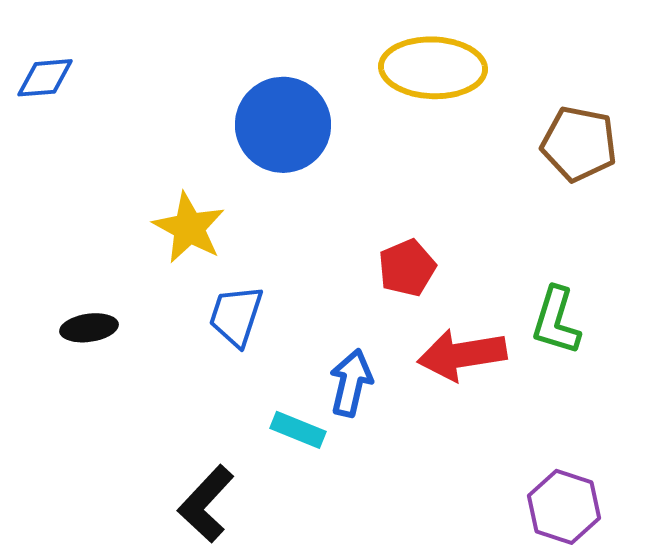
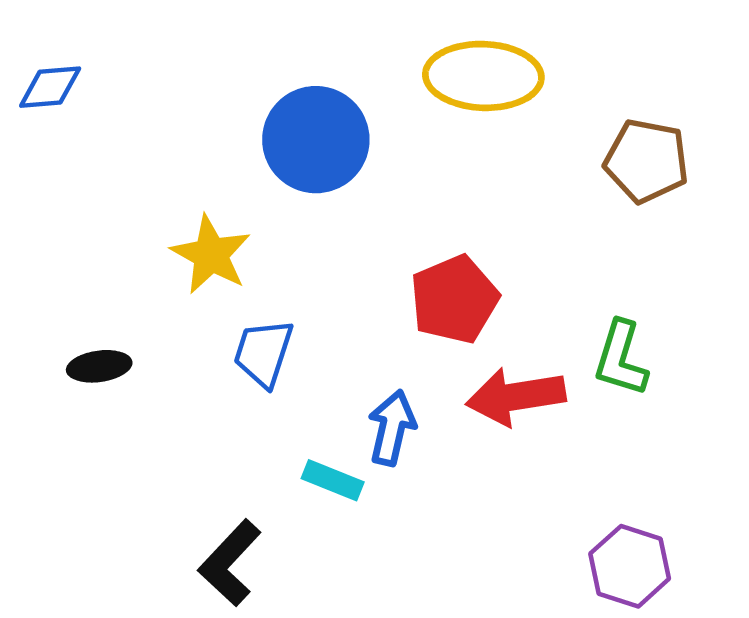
red pentagon: (407, 268) -> (454, 299), size x1.4

